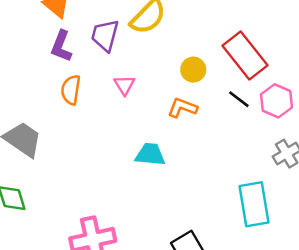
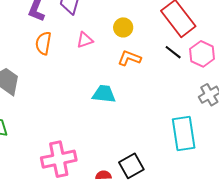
yellow circle: (193, 70) -> (123, 27), moved
pink triangle: (124, 85) -> (85, 40), turned 42

